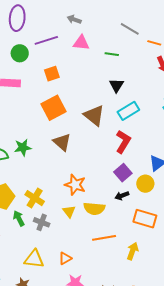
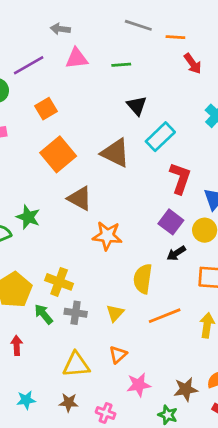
red L-shape: (123, 142) -> (180, 178), moved
green star: (23, 147) -> (28, 217), turned -30
orange star: (75, 185) -> (107, 236), moved
yellow semicircle: (94, 209) -> (143, 279), turned 105
yellow triangle: (69, 211) -> (115, 313), moved, turned 32

